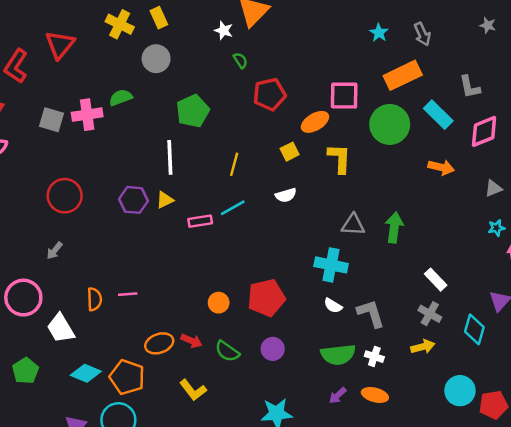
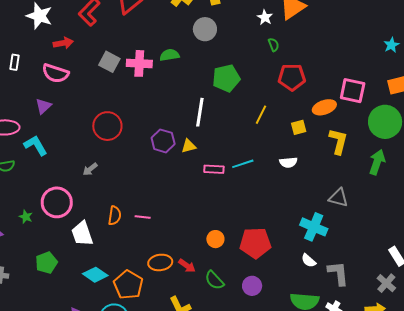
yellow line: (234, 164) -> (261, 115), moved
green arrow: (394, 227) -> (377, 162), moved

